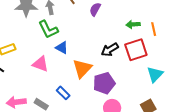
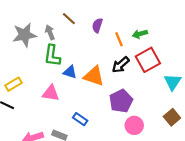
green L-shape: (48, 29) -> (52, 56), turned 45
orange line: (154, 29) -> (119, 39), moved
orange triangle: (82, 68) -> (94, 76), moved, turned -45

